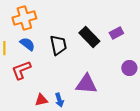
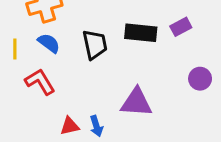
black rectangle: (89, 37) -> (141, 33), turned -40
red L-shape: (21, 70) -> (40, 82), turned 80

